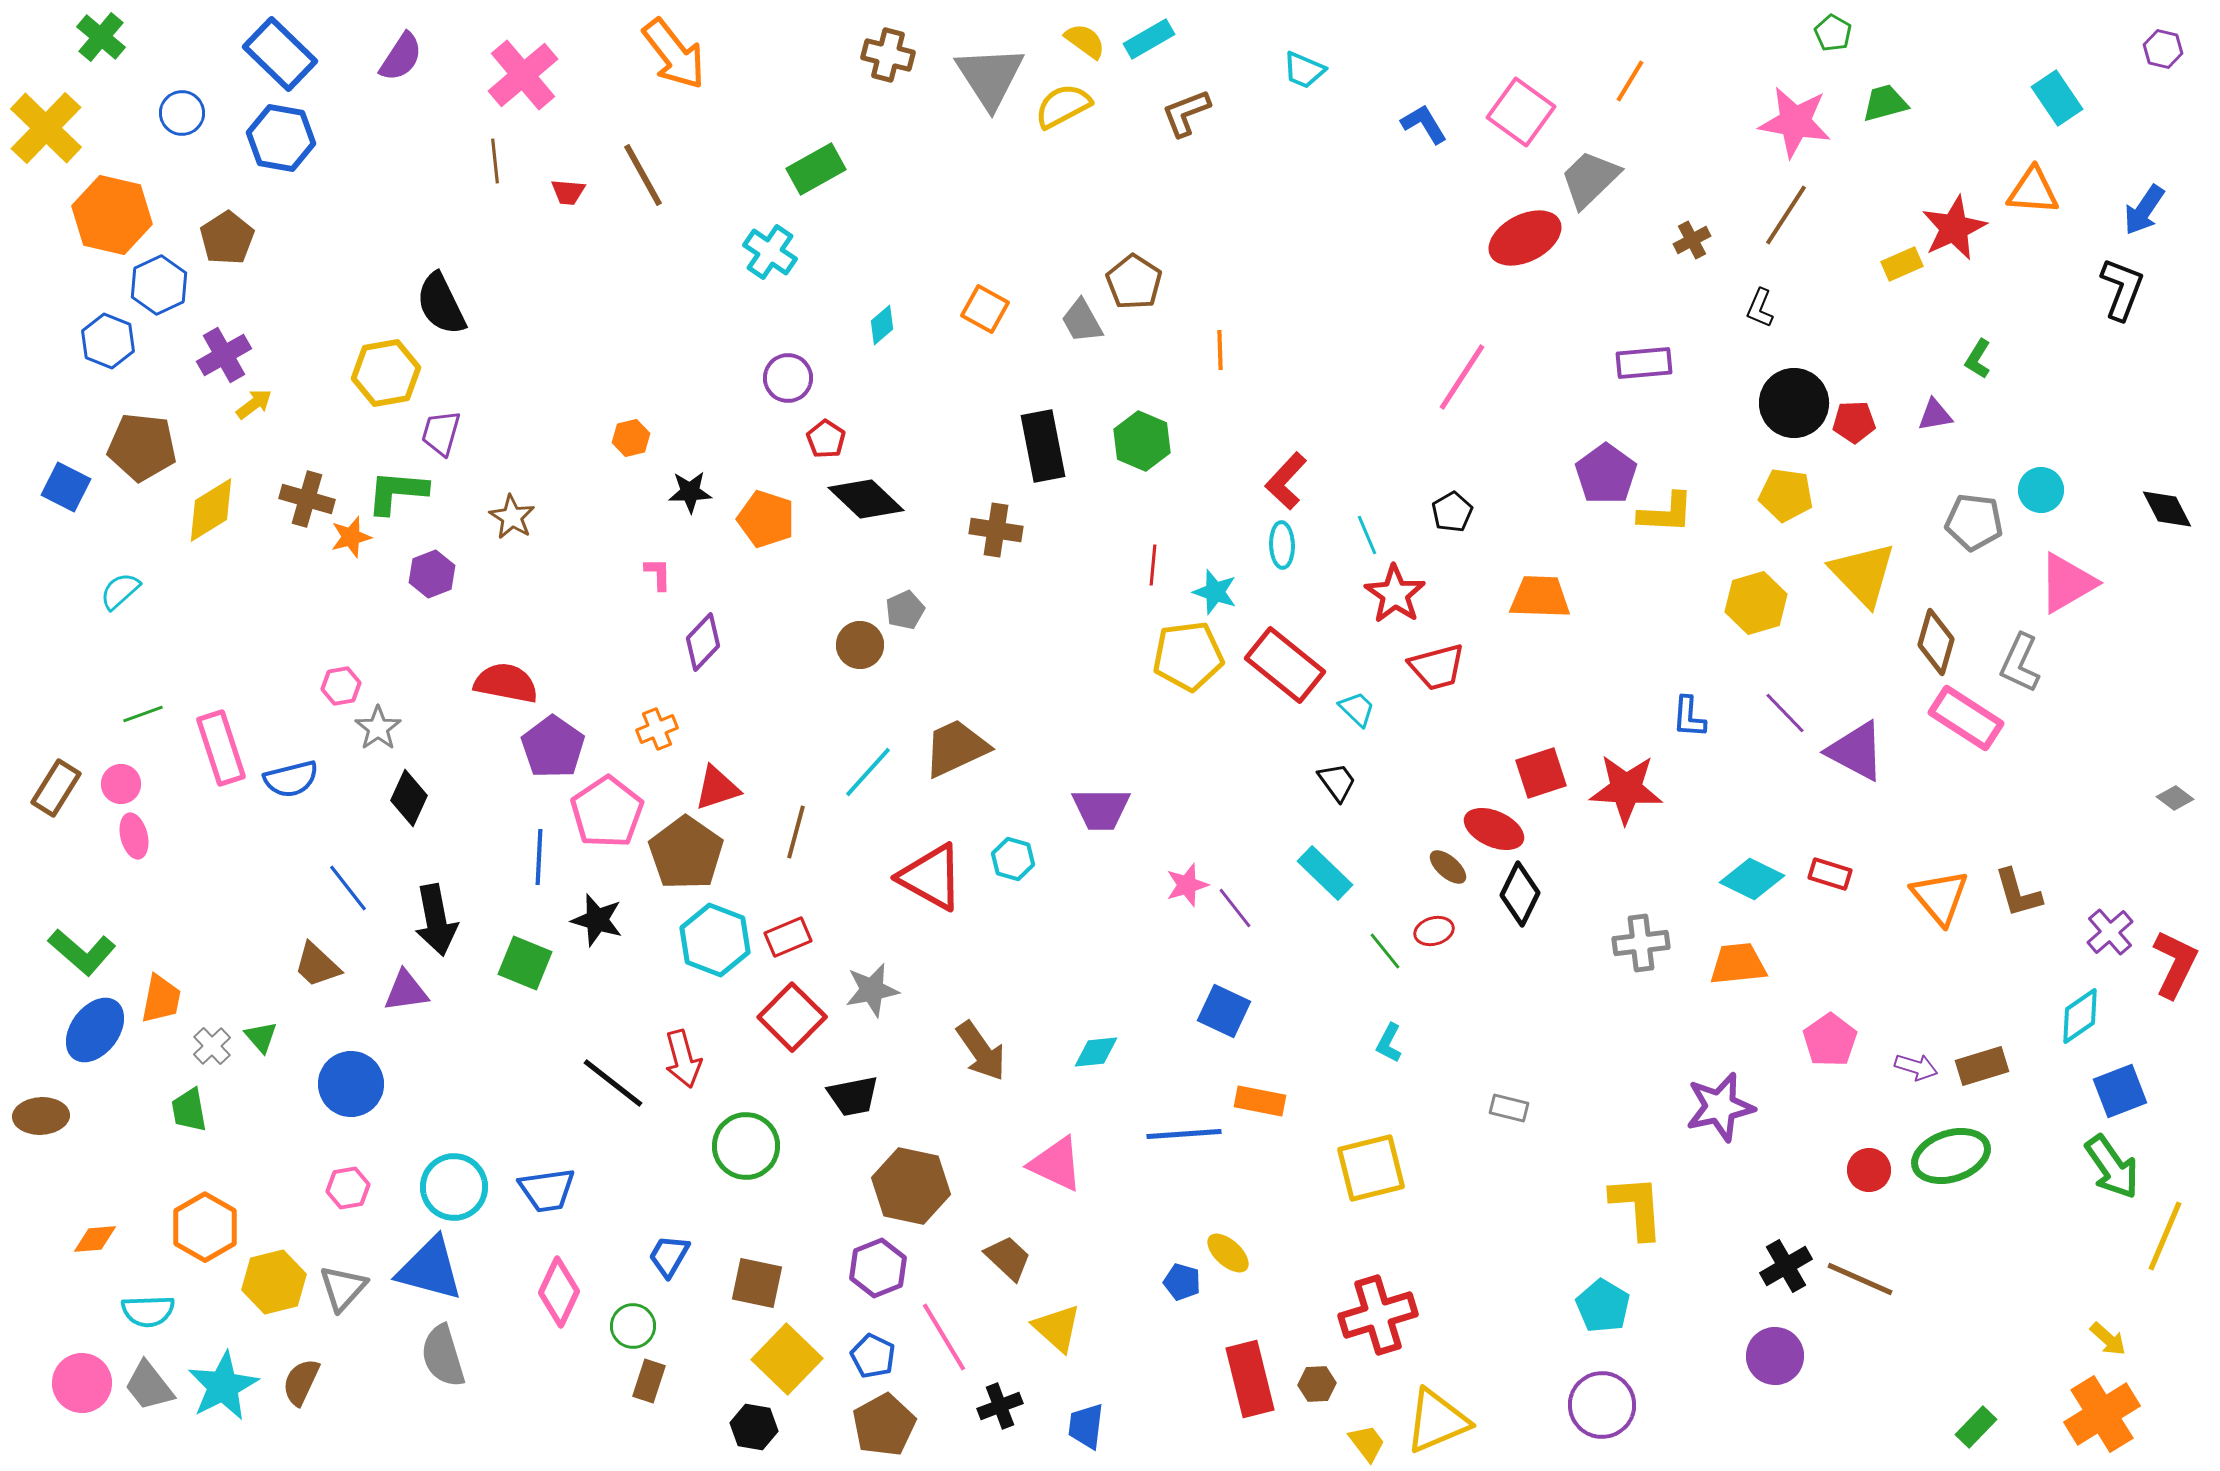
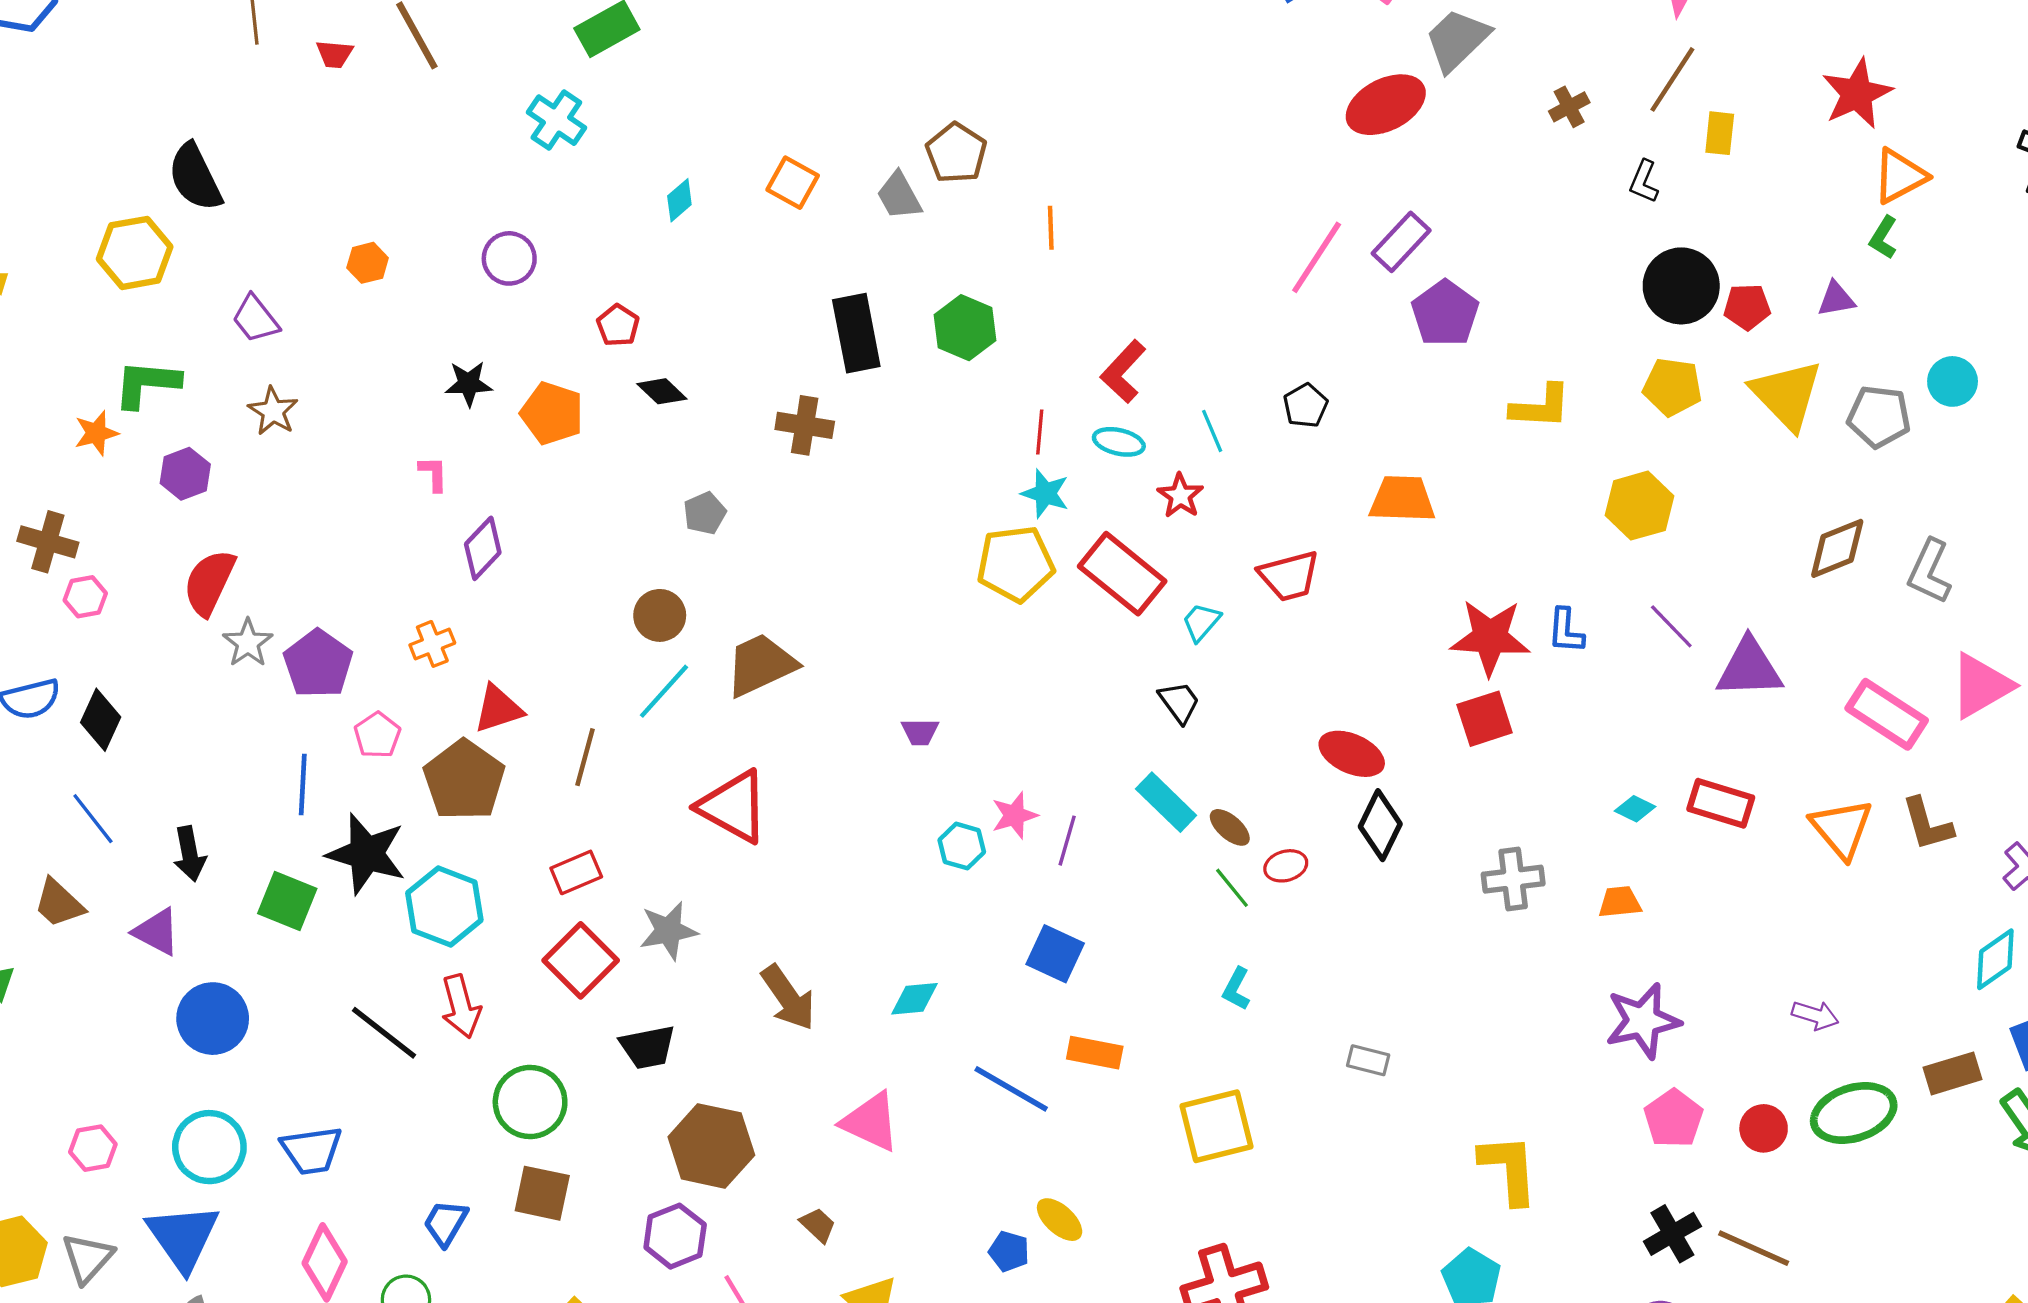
orange triangle: (2033, 191) -> (1900, 176), moved, turned -32
yellow rectangle: (1902, 264) -> (1720, 133), moved, turned -60
purple rectangle: (1644, 363) -> (1401, 242), moved, turned -42
purple circle: (788, 378) -> (509, 258), moved
purple trapezoid: (441, 433) -> (255, 319), moved, turned -54
orange hexagon: (631, 438) -> (368, 263), moved
purple pentagon: (1606, 474) -> (1445, 313), moved
brown cross: (307, 499) -> (48, 542), moved
black diamond: (866, 499) -> (662, 391), size x0.6
cyan ellipse: (1282, 545) -> (1119, 442), turned -75
red line: (1153, 565) -> (1040, 432), moved
yellow triangle: (1863, 574) -> (1787, 395), moved
pink triangle: (2067, 583) -> (1981, 686), moved
red star: (1395, 594) -> (1180, 496), moved, size x0.7
brown diamond: (1936, 642) -> (1837, 548), turned 52
brown circle: (860, 645) -> (660, 615), moved
red semicircle: (506, 683) -> (209, 582), moved, turned -76
cyan trapezoid: (1357, 709) -> (1201, 622), turned -93
pink rectangle: (1966, 718) -> (1887, 714), moved
gray star: (378, 728) -> (248, 643), moved
purple triangle: (1856, 751) -> (1749, 668), turned -30
red square: (1541, 773) -> (1485, 719), moved
red star: (1626, 789) -> (1490, 637), moved
black diamond: (409, 798) -> (101, 720), moved
purple trapezoid: (1101, 809) -> (920, 732), size x0.6
pink pentagon: (607, 812) -> (377, 735), size x0.6
cyan hexagon: (1013, 859) -> (962, 846), moved
brown ellipse: (1448, 867) -> (1230, 827), moved
red rectangle: (1830, 874) -> (1721, 803), size x1.4
cyan diamond: (1752, 879) -> (1635, 809), size x0.6
purple line: (1235, 908) -> (1067, 841), turned 54
black arrow: (436, 920) -> (190, 854), size x0.7
black star: (597, 920) -> (366, 854), size x1.4
cyan hexagon: (715, 940) -> (444, 906), moved
orange trapezoid: (1738, 964) -> (1620, 902), size x0.7
purple triangle: (406, 991) -> (157, 932), turned 36
pink pentagon: (1830, 1040) -> (1674, 1118), moved
brown rectangle: (1982, 1066) -> (1953, 1073), moved
blue circle: (351, 1084) -> (213, 1019), moved
purple star: (1720, 1107) -> (1643, 1021), moved
blue line: (1184, 1134) -> (1011, 1089), turned 34
brown trapezoid: (1008, 1258) -> (818, 1225), size x0.7
blue triangle: (430, 1269) -> (183, 1237), turned 40
brown square: (757, 1283) -> (542, 1193), moved

